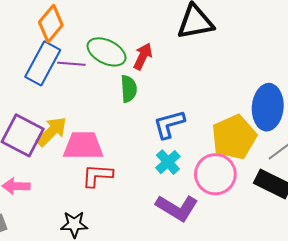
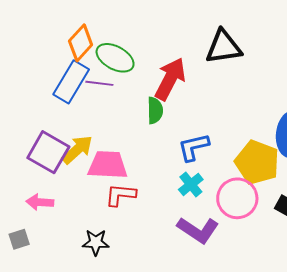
green ellipse: (107, 52) -> (115, 58), moved
red arrow: (143, 56) -> (170, 79), size x1.6
yellow pentagon: (234, 137) -> (257, 162), turned -30

